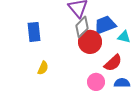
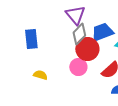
yellow semicircle: (43, 68) -> (40, 75), turned -96
pink circle: (96, 82) -> (78, 67), moved

